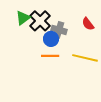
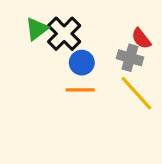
gray cross: (59, 30) -> (130, 58), moved
yellow line: (85, 58) -> (136, 93), turned 35

